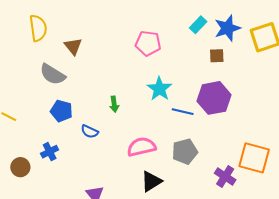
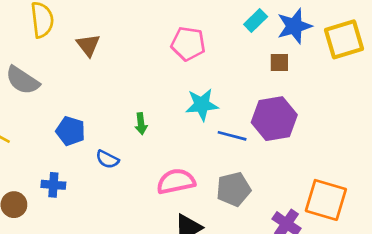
gray semicircle: (53, 74) -> (22, 80), moved
cyan star: (159, 89) -> (202, 105), turned 30
blue cross: (50, 152) -> (53, 185), turned 30

